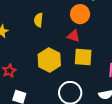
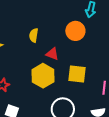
red triangle: (74, 36) -> (52, 54), moved

